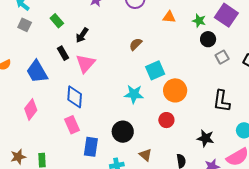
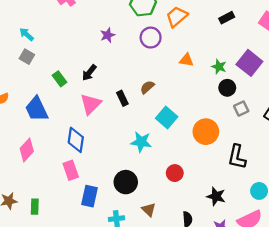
green rectangle: (57, 21) -> (60, 79), moved
black rectangle: (63, 53) -> (122, 98), moved
cyan square: (155, 70) -> (167, 117), turned -30
orange circle: (175, 90) -> (206, 132), moved

